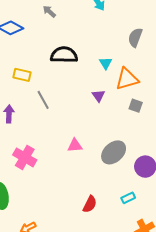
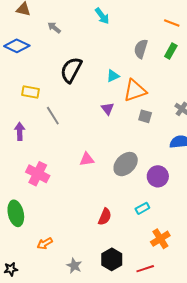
black semicircle: (64, 55) -> (71, 70), turned -60
cyan triangle: (106, 63) -> (113, 76), turned 40

